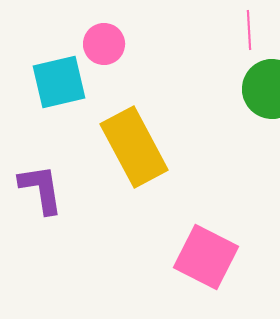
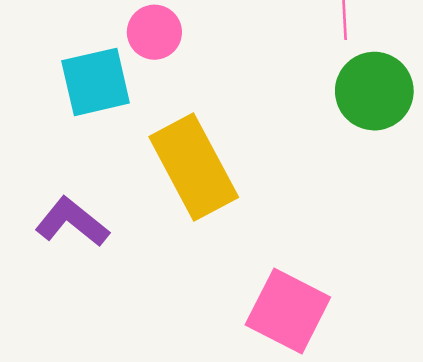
purple L-shape: (41, 189) -> (72, 222), turned -42

